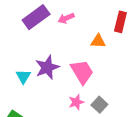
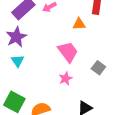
purple star: (47, 67) -> (16, 37), moved
gray square: (99, 105) -> (98, 68), moved

